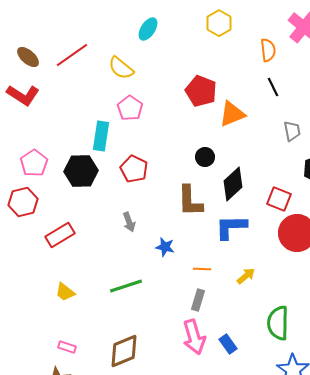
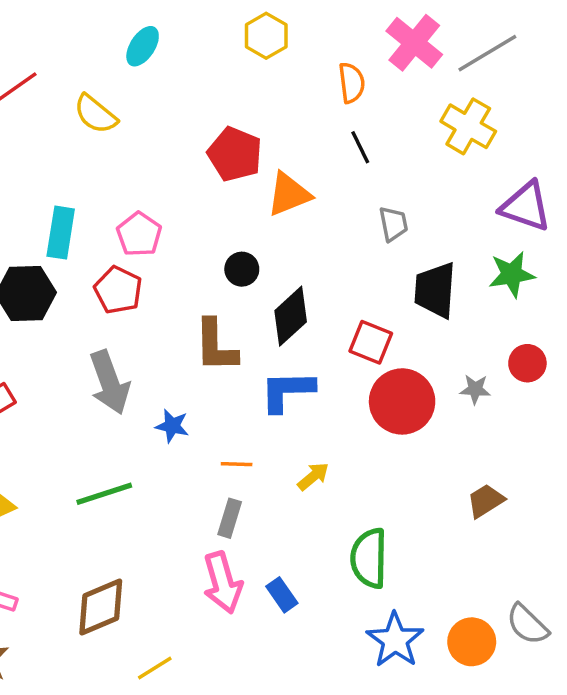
pink pentagon: (130, 108) -> (139, 234), moved
gray arrow: (129, 222) -> (109, 382), size x1.8

